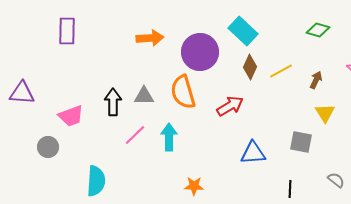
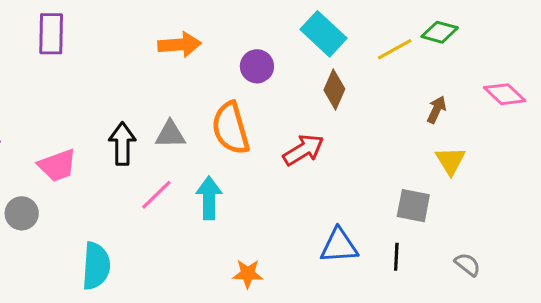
purple circle: (200, 52) -> (257, 66), size x0.6
yellow line: (281, 71) -> (395, 49), moved
blue triangle: (253, 153) -> (339, 246), moved
black line: (290, 189) -> (396, 257), moved

